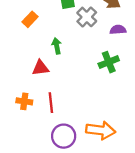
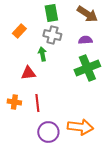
gray cross: (87, 17) -> (52, 35), moved, turned -30
purple semicircle: (118, 30) -> (85, 40), moved
green cross: (109, 62) -> (87, 68), size x1.4

